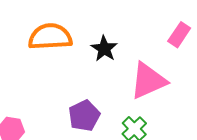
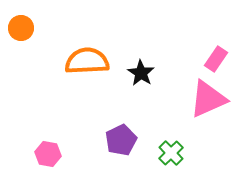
pink triangle: (148, 81) -> (208, 99), moved

